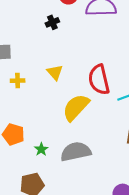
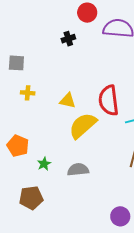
yellow triangle: (55, 72) -> (68, 101), moved, turned -42
gray semicircle: (76, 152) -> (78, 170), size x0.7

